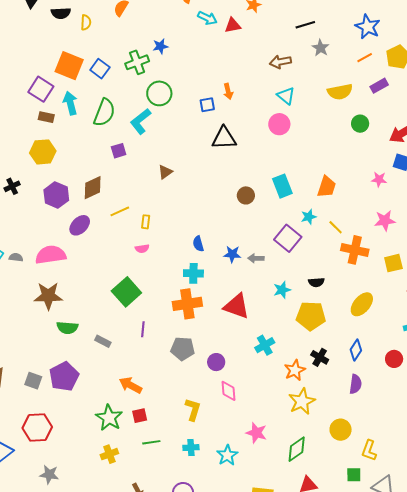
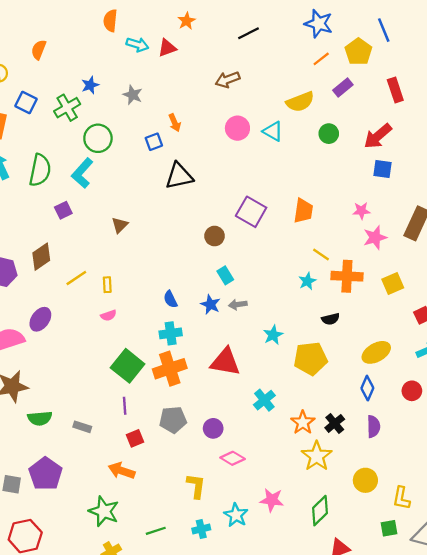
gray star: (321, 48) -> (133, 95), moved
blue square: (100, 69) -> (26, 103), moved
cyan triangle: (286, 96) -> (273, 131), moved
pink circle: (279, 124) -> (237, 128), moved
pink star: (379, 179) -> (361, 211), moved
cyan rectangle: (282, 186) -> (225, 275), moved, size x0.7
cyan star: (309, 217) -> (307, 281), moved
purple ellipse: (80, 225) -> (40, 319), moved
purple square: (288, 238) -> (251, 212), moved
blue star: (232, 254) -> (210, 304), turned 30
black semicircle: (316, 282) -> (330, 319), moved
green square: (126, 292) -> (128, 366), moved
yellow ellipse: (362, 304) -> (376, 352), moved, turned 30
black cross: (320, 357) -> (335, 423), moved, turned 30
pink diamond: (229, 391) -> (233, 458), turned -45
red square: (140, 416) -> (135, 438), moved
cyan star: (227, 455) -> (236, 515), moved

